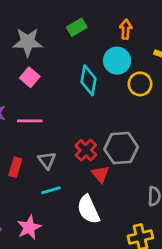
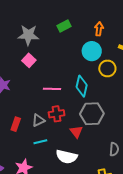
cyan diamond: (88, 80) -> (82, 86), moved
pink line: (30, 121) -> (52, 89), moved
red cross: (86, 150) -> (57, 114), moved, turned 35
gray triangle: (47, 160) -> (38, 120), turned 40
white semicircle: (88, 209) -> (67, 157), turned -55

